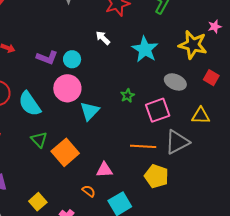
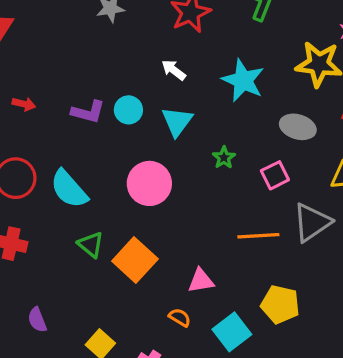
pink circle: (67, 88) -> (149, 183), moved
pink square: (158, 110) -> (275, 175), size x0.7
cyan triangle: (90, 111) -> (177, 121), moved
yellow pentagon: (156, 176) -> (280, 304), moved

